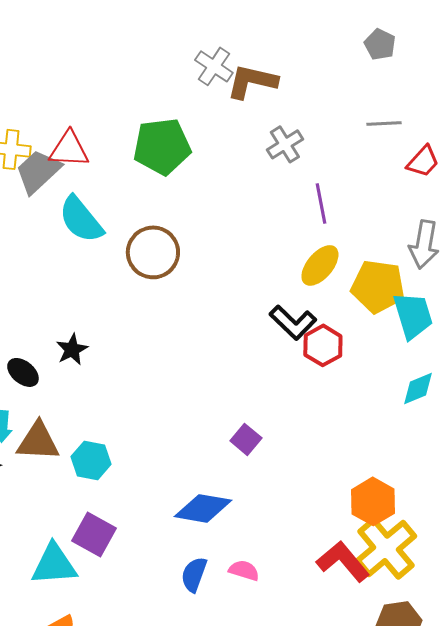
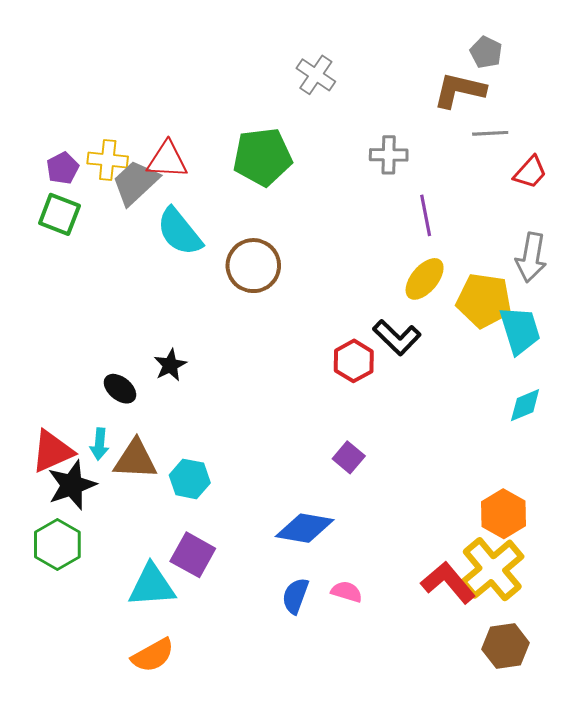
brown L-shape: (252, 81) -> (459, 90), moved
gray cross: (285, 144) -> (389, 155), turned 33
red hexagon: (323, 345) -> (354, 361), moved
orange hexagon: (373, 501) -> (504, 514), moved

